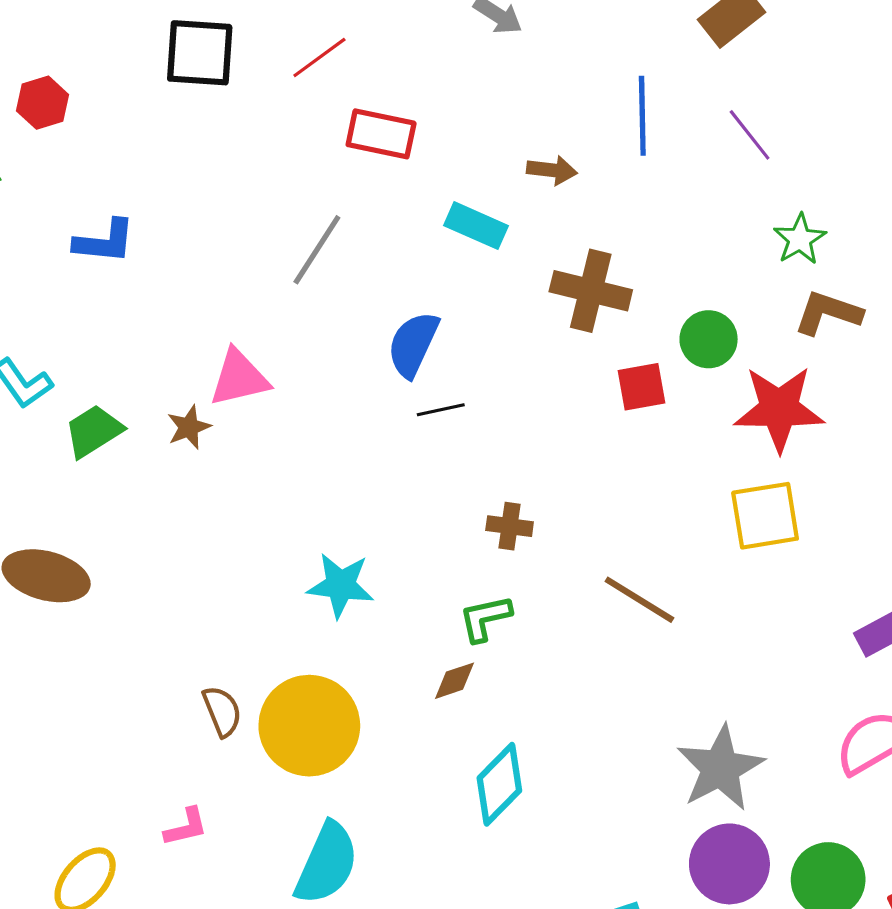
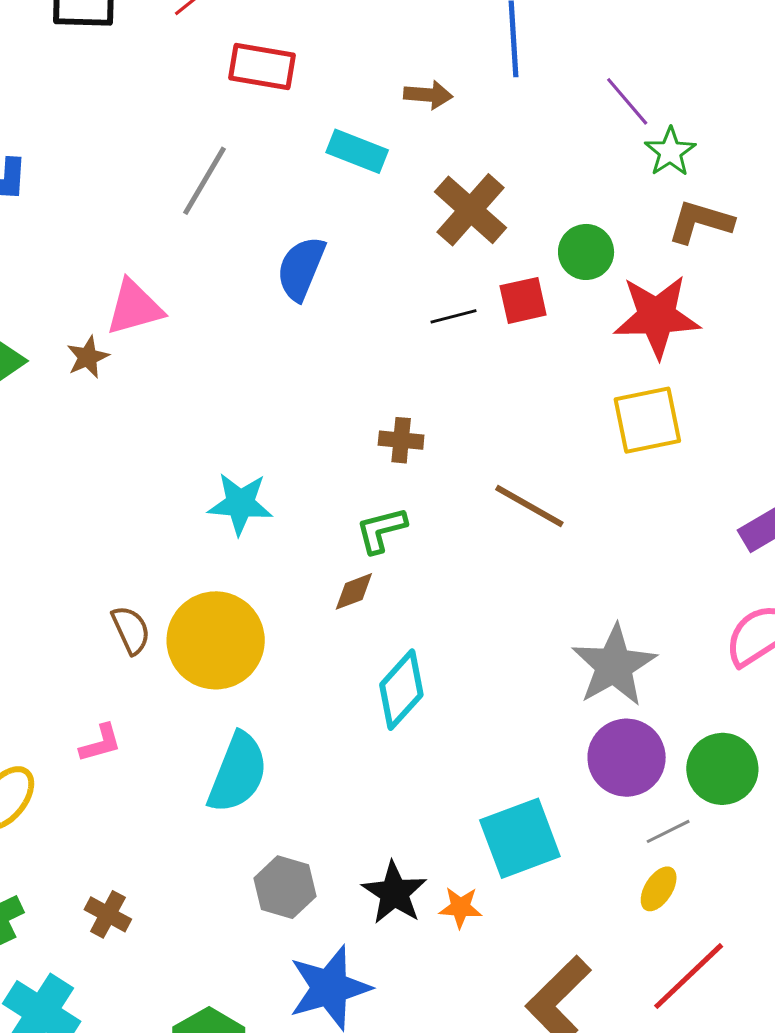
purple line: (750, 135) -> (627, 101), moved
brown cross: (591, 291) -> (470, 210), turned 30
black line: (441, 410) -> (453, 316), moved

